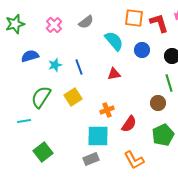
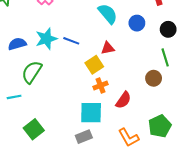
blue semicircle: (30, 56) -> (17, 44), moved
cyan star: (55, 65) -> (46, 39), size x1.5
blue line: (79, 67) -> (71, 41), turned -49
yellow square: (73, 97) -> (94, 65), moved
green pentagon: (163, 135) -> (160, 126), moved

